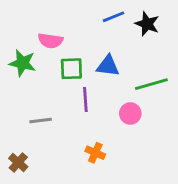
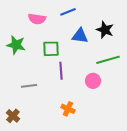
blue line: (113, 17) -> (68, 12), moved
black star: (147, 24) -> (105, 30), moved
pink semicircle: (50, 41) -> (37, 19), moved
blue triangle: (108, 66) -> (80, 36), moved

